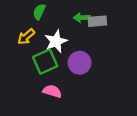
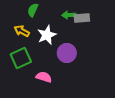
yellow arrow: (26, 37) -> (22, 31), turned 70
green square: (45, 62) -> (21, 58), moved

